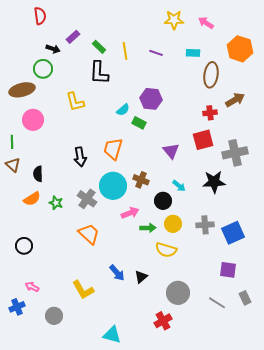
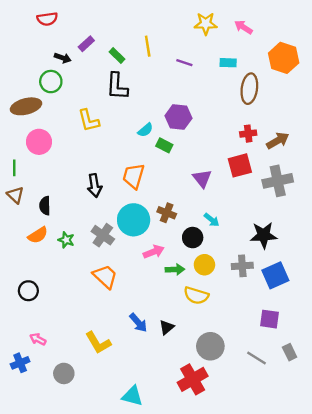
red semicircle: (40, 16) -> (47, 19), turned 90
yellow line: (125, 51) -> (148, 46), moved
brown arrow: (235, 100) -> (278, 141), moved
black star: (214, 182) -> (264, 235), moved
red cross: (163, 321) -> (193, 379), size x1.4

